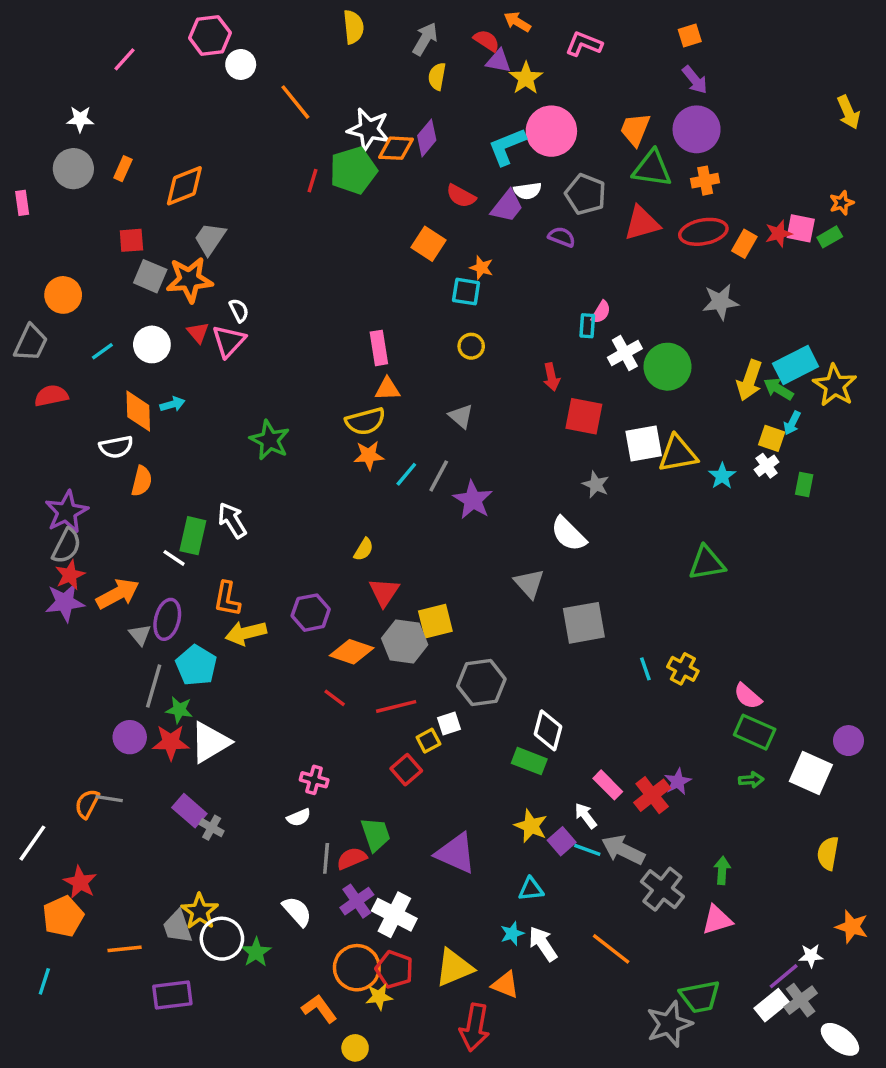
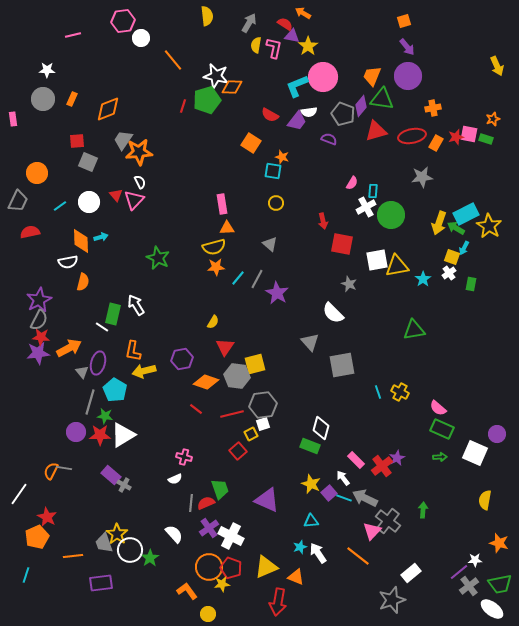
pink L-shape: (584, 44) -> (274, 48), moved, turned 80
pink line: (125, 59) -> (73, 35), turned 35
purple diamond: (427, 138) -> (361, 106), moved
orange cross: (705, 181) -> (433, 108), moved
green rectangle: (830, 237) -> (486, 139), turned 48
orange star: (189, 280) -> (139, 152), moved
cyan rectangle: (587, 326) -> (373, 191), moved
red star: (70, 575) -> (41, 337), turned 30
gray hexagon: (481, 683) -> (263, 405), moved
pink triangle: (717, 920) -> (372, 531), moved, turned -30
green trapezoid: (700, 997) -> (500, 584), moved
white rectangle: (772, 1005) -> (411, 573), moved

